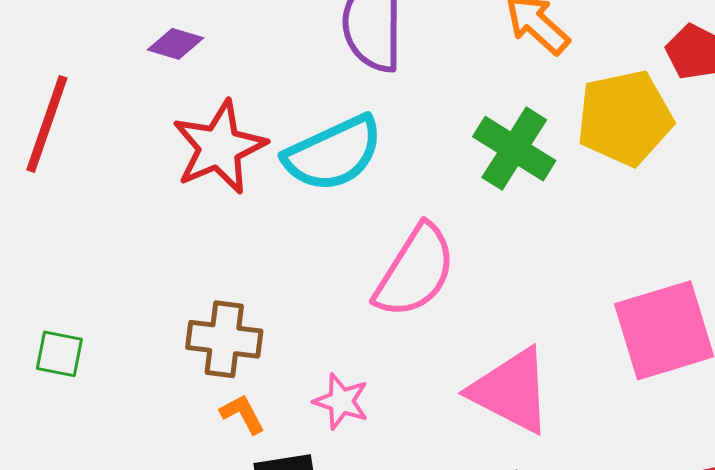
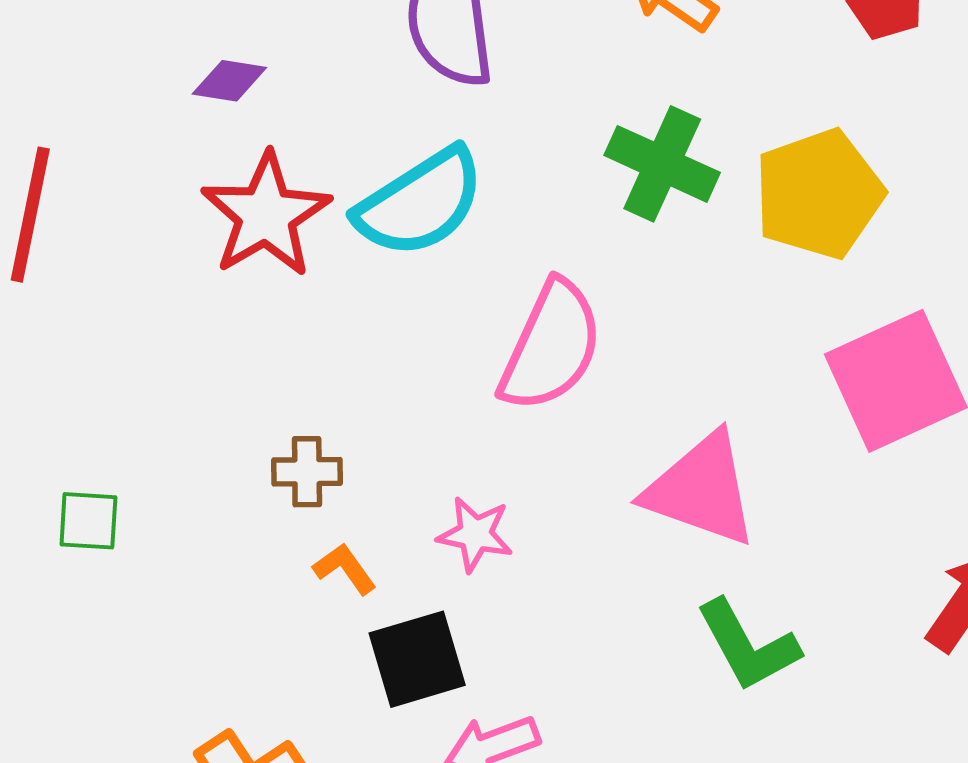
purple diamond: (176, 44) -> (229, 81), moved
yellow pentagon: (625, 118) -> (819, 194), moved
brown cross: (224, 339) -> (307, 472), size x0.7

